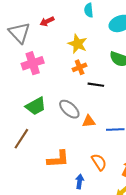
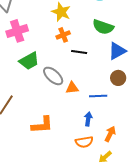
green trapezoid: (36, 106) -> (29, 61), moved
orange semicircle: (99, 162) -> (84, 142), moved, turned 114
blue arrow: (80, 182) -> (88, 119), moved

